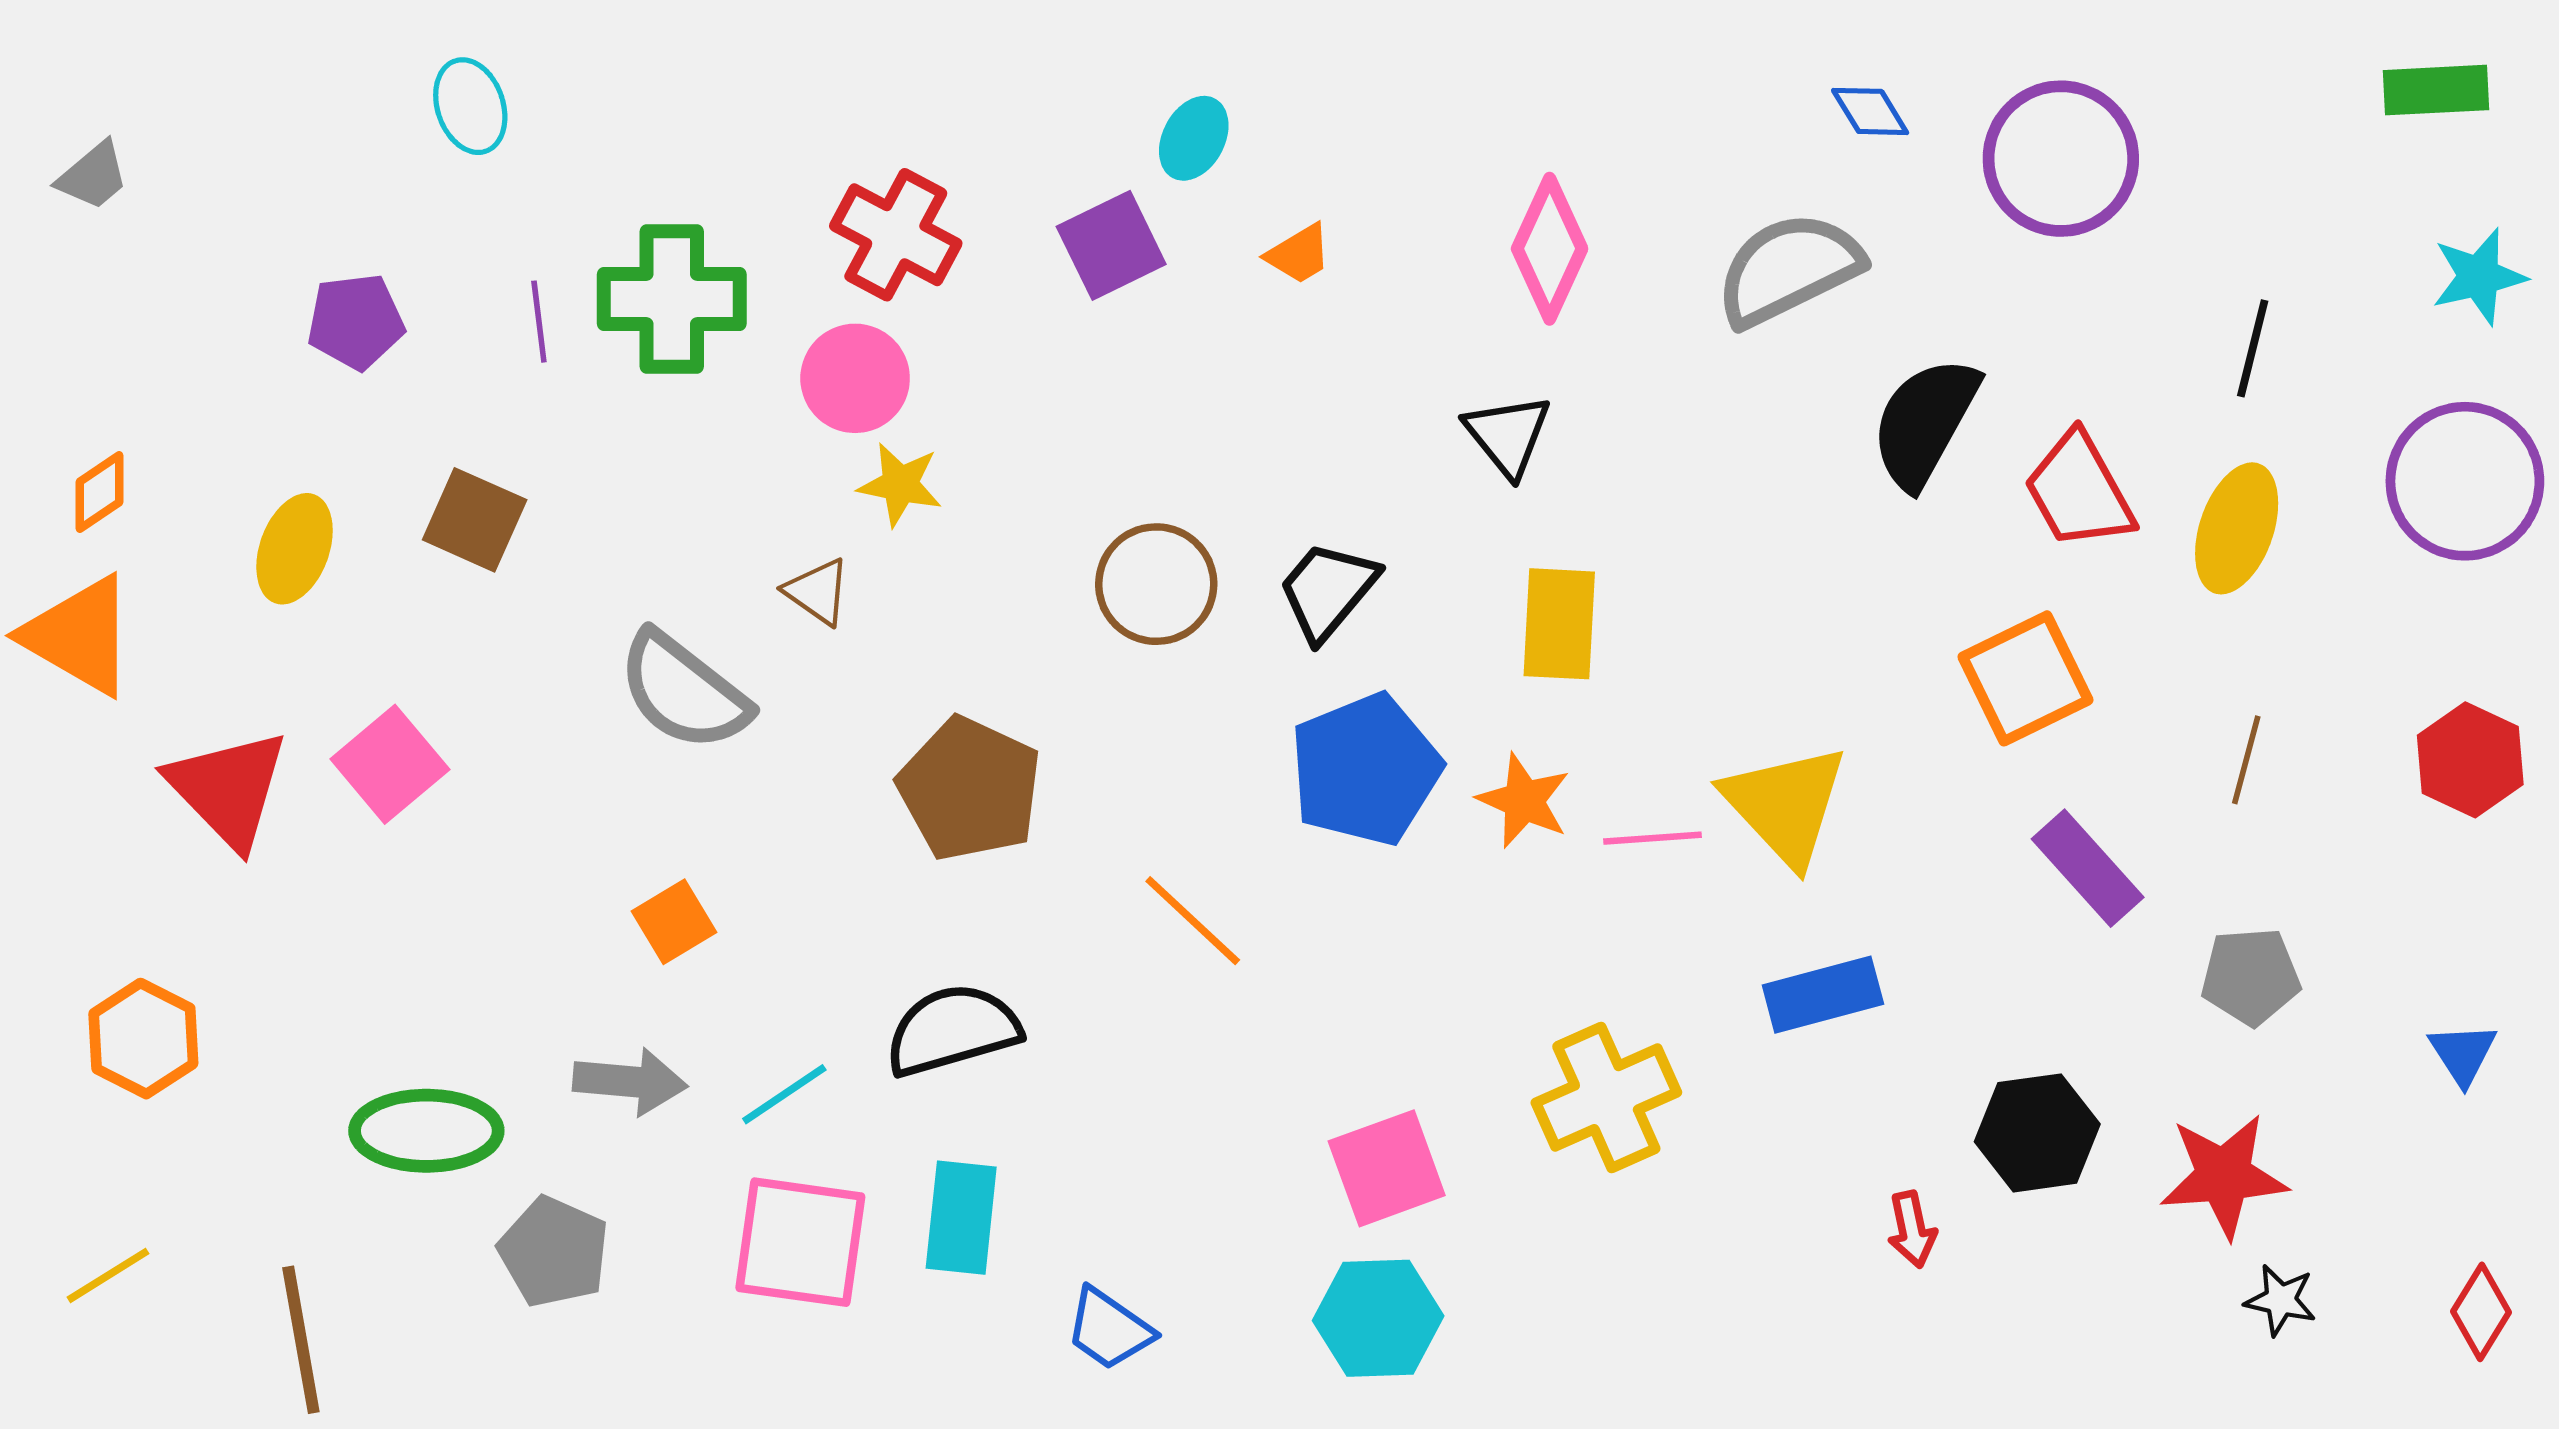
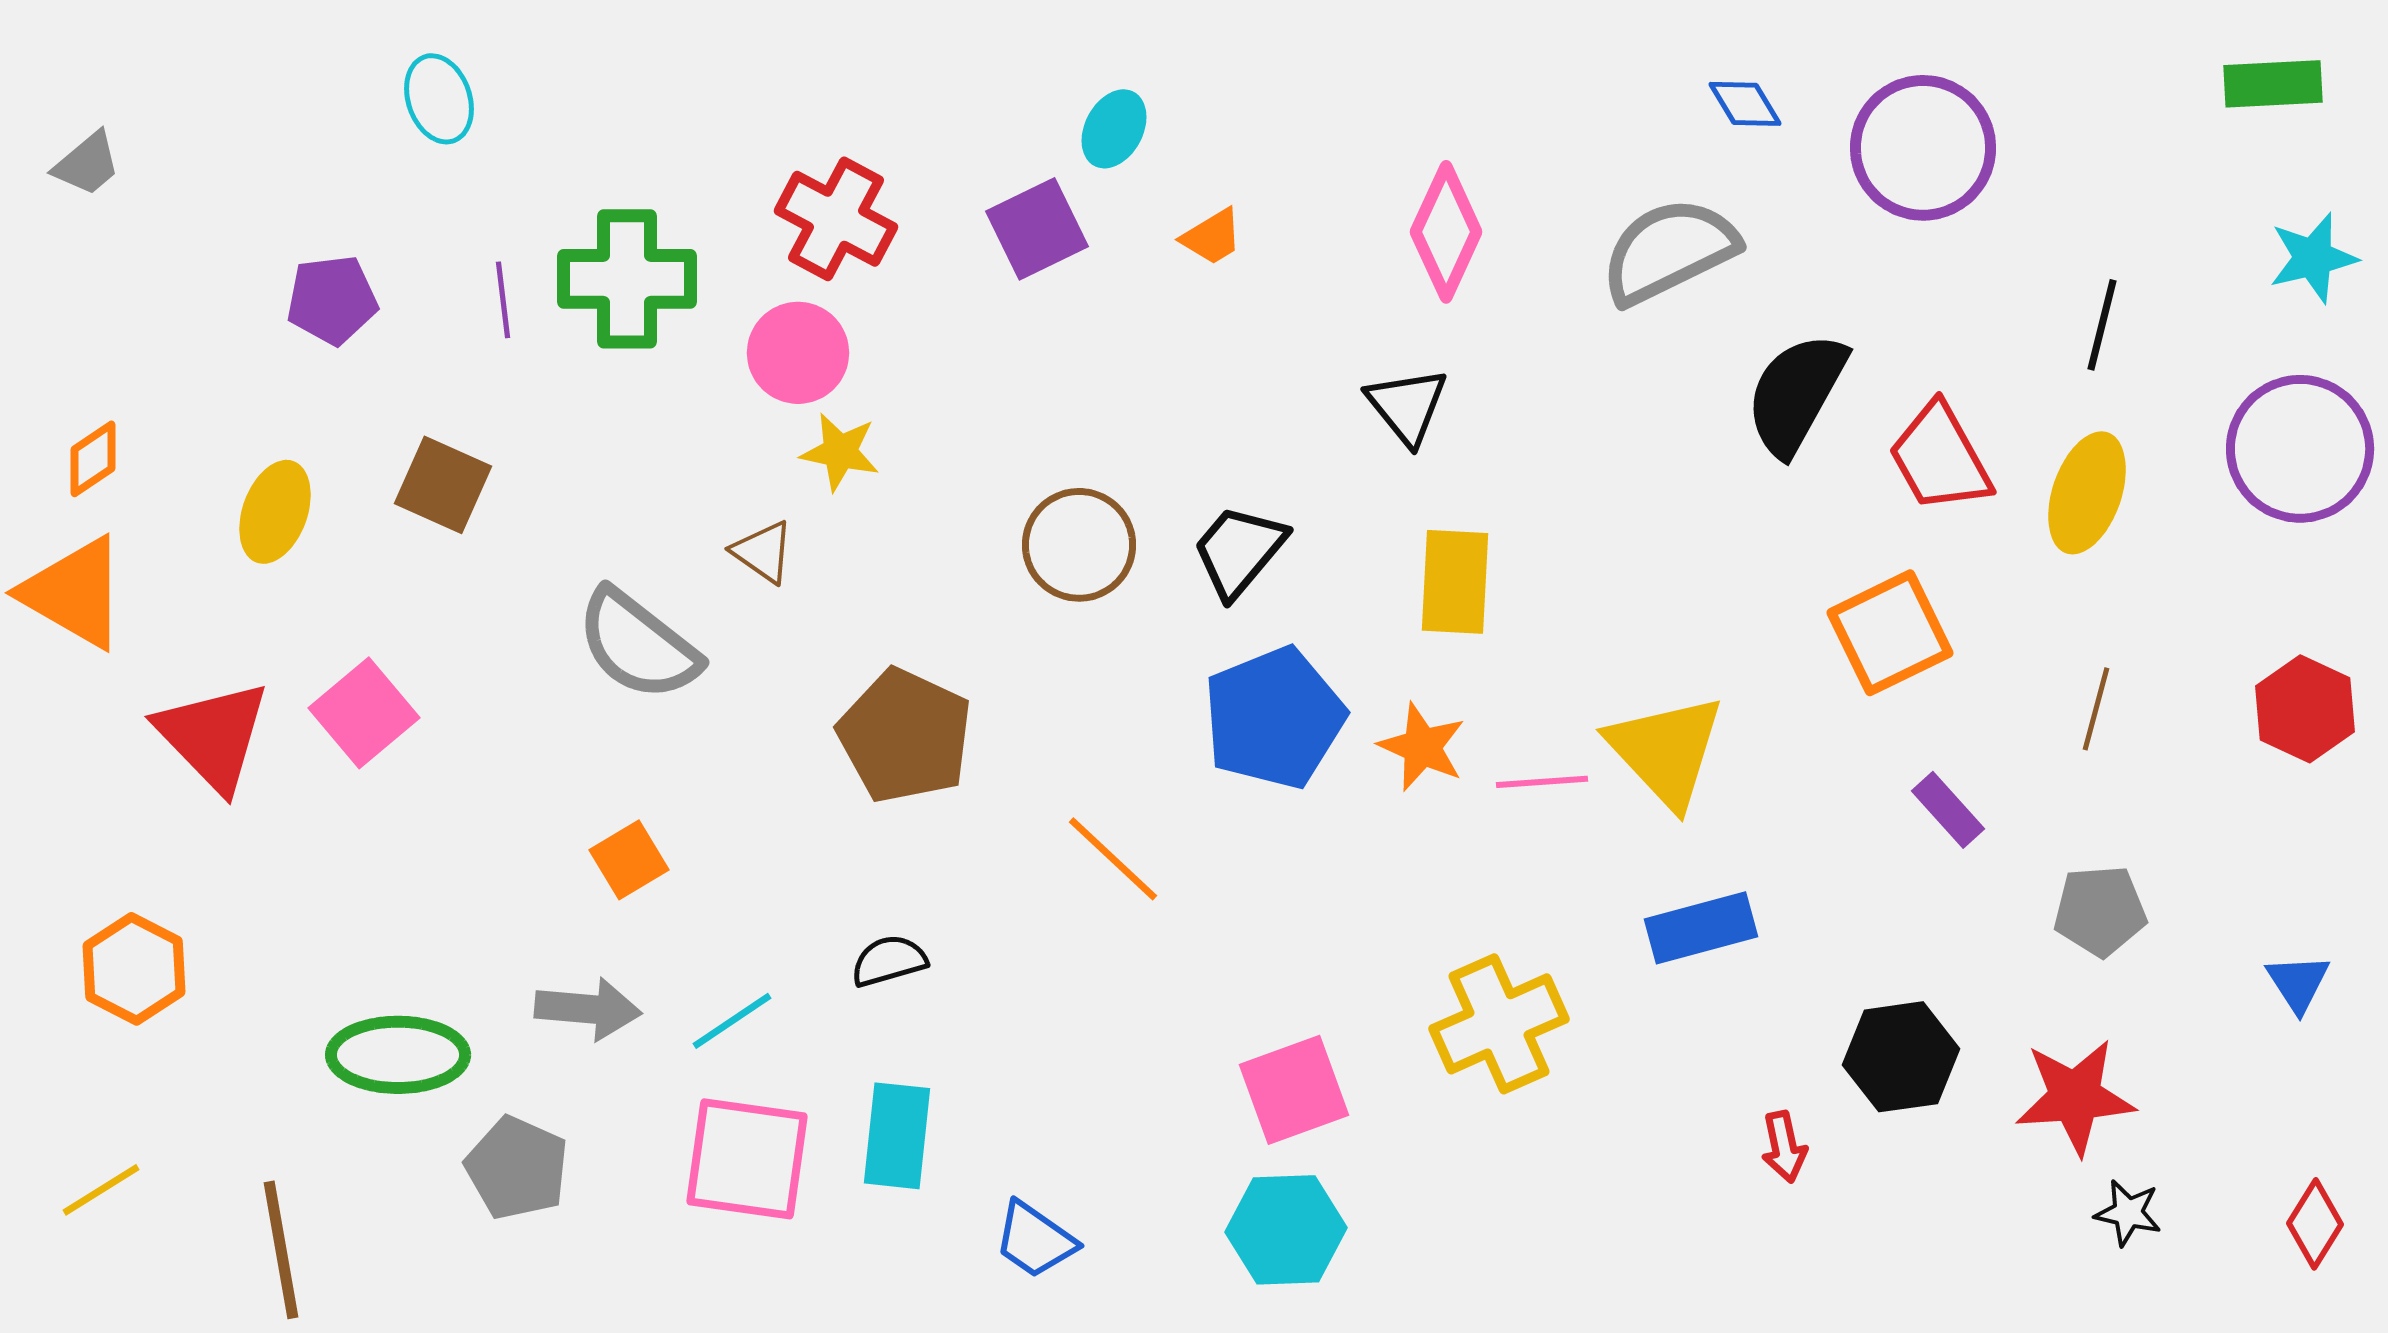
purple rectangle: (2088, 868) -> (1948, 810), size x0.7
black semicircle: (953, 1030) -> (889, 961), size x0.6

